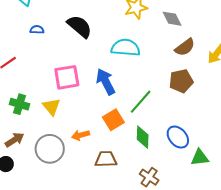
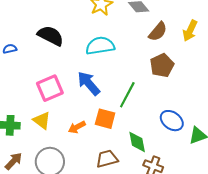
orange square: (113, 120) -> (105, 119), turned -30
orange arrow: (80, 135) -> (77, 127), moved
green diamond: (143, 137) -> (137, 142), moved

